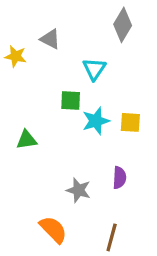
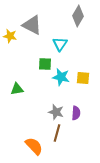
gray triangle: (50, 39) -> (32, 25), size x1.5
cyan star: (96, 121) -> (61, 77), turned 30
gray star: (78, 190) -> (56, 112), moved
brown line: (112, 237) -> (57, 133), moved

